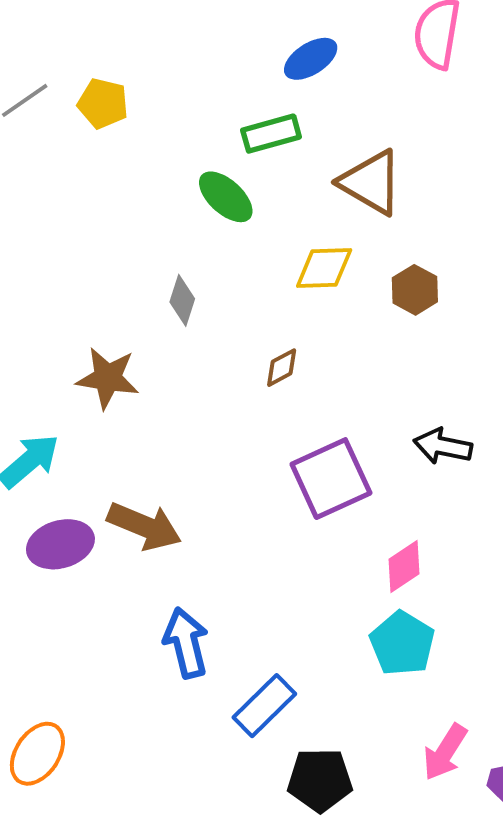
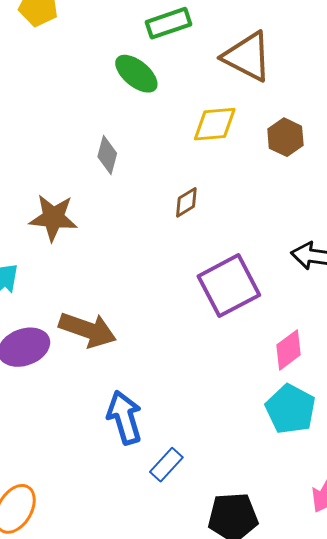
blue rectangle: (264, 706) -> (166, 465), moved, size x0.7

